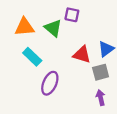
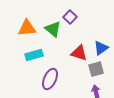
purple square: (72, 15) -> (70, 17), turned 32
cyan rectangle: (32, 57) -> (34, 55), turned -60

